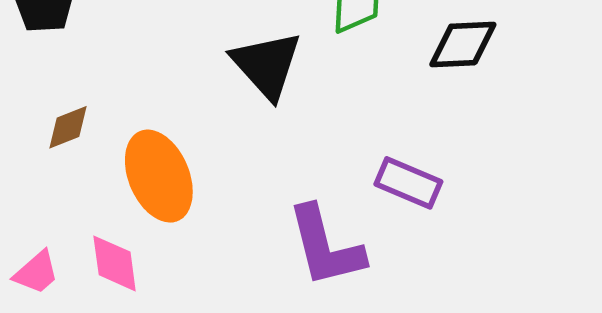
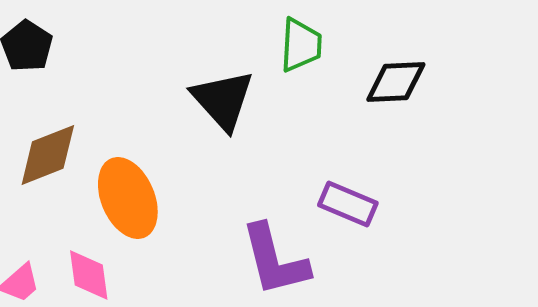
brown diamond: (68, 127) -> (48, 155), size x1.6

